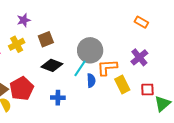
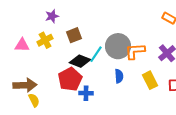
orange L-shape: (107, 67) -> (135, 51), moved
cyan line: (80, 68) -> (96, 54), moved
red pentagon: (22, 89) -> (70, 79), moved

